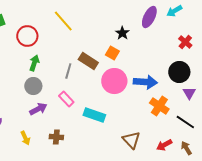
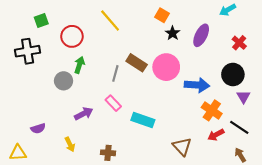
purple ellipse: (149, 17) -> (201, 35), moved
orange square: (112, 53) -> (162, 15), moved
pink circle: (114, 81) -> (166, 67), moved
gray circle: (33, 86) -> (64, 81), moved
brown cross: (56, 137) -> (108, 153), moved
red arrow: (164, 145) -> (216, 135), moved

